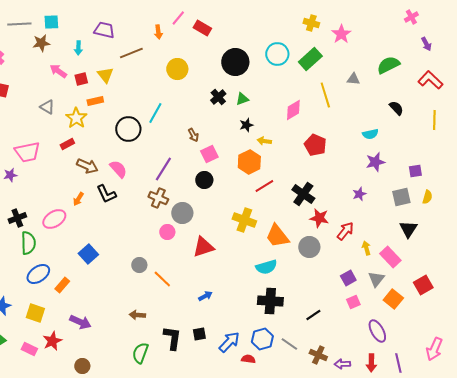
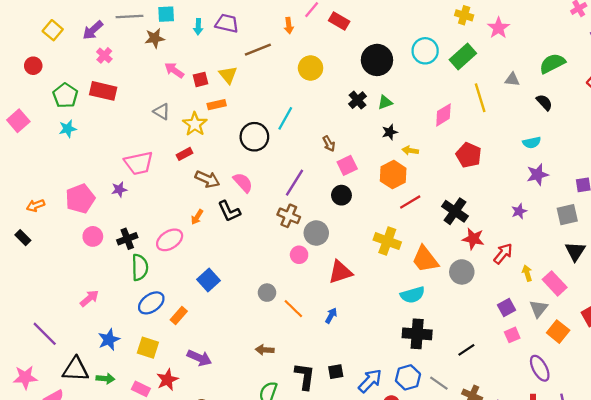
cyan arrow: (78, 48) -> (198, 27), moved
black semicircle: (396, 108) -> (544, 102), moved
blue arrow: (205, 296) -> (331, 316), moved, turned -32

